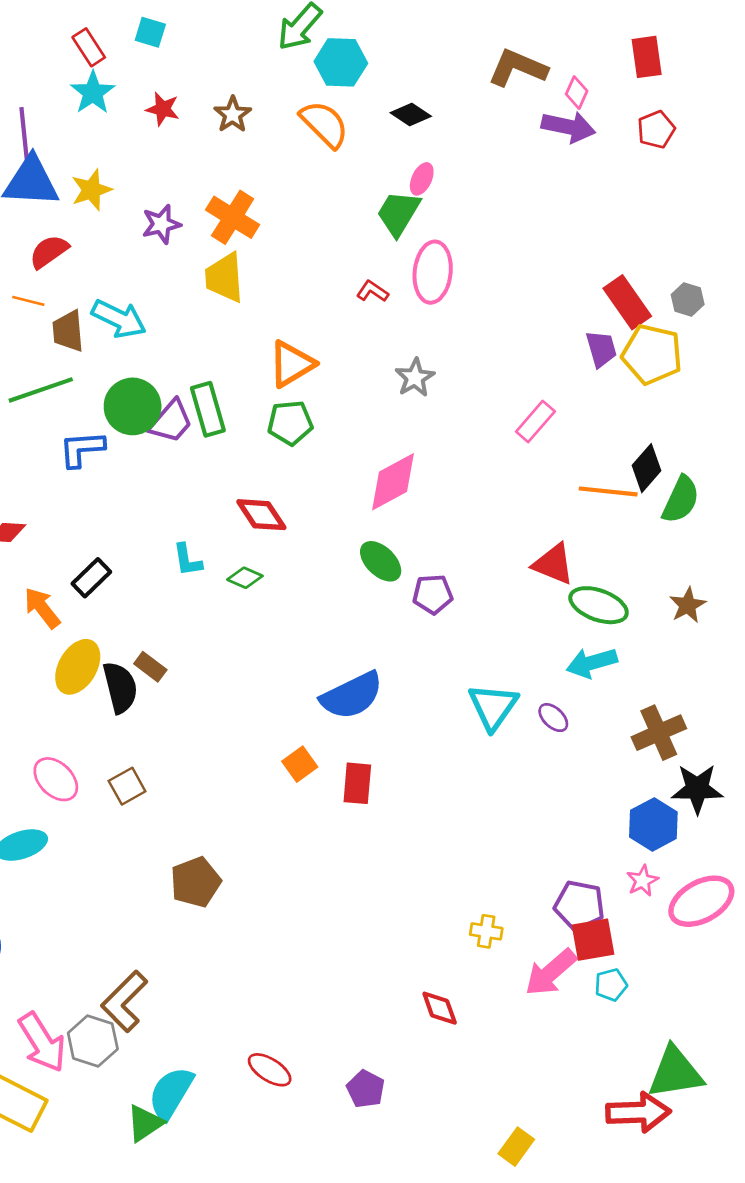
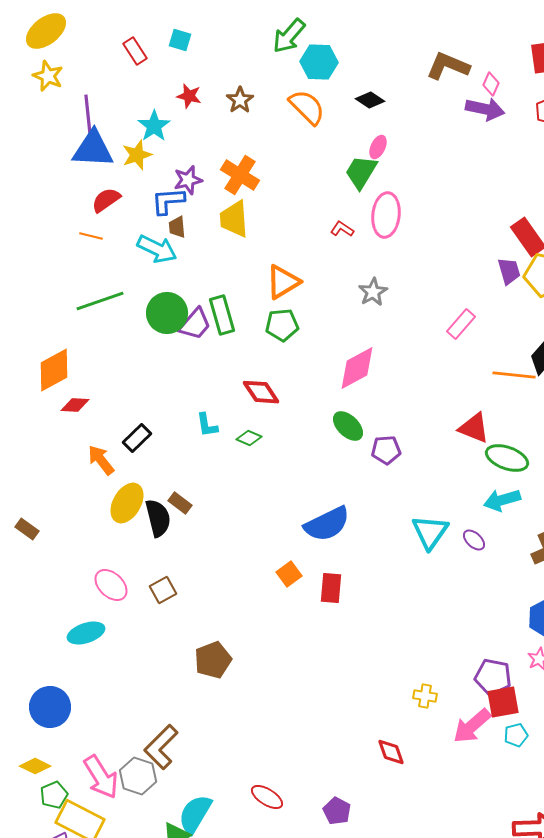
cyan star: (93, 93) -> (154, 126), moved
brown trapezoid: (68, 331) -> (177, 227), moved, size x0.7
blue L-shape: (82, 449) -> (168, 201), moved

